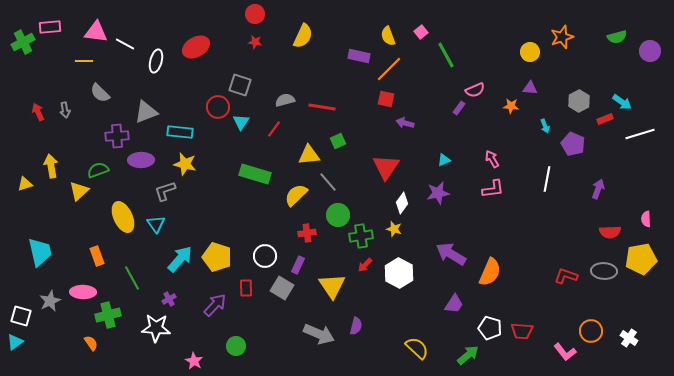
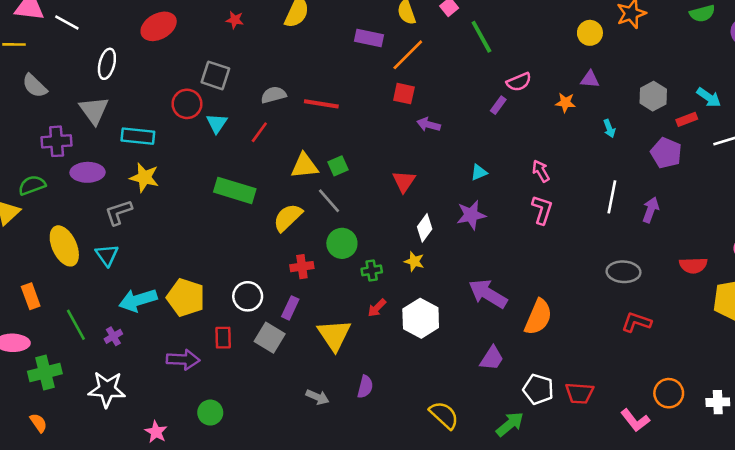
white ellipse: (156, 61) -> (107, 64), moved
gray triangle: (146, 112) -> (94, 110), turned -45
green square: (338, 141) -> (338, 166), moved
purple pentagon: (573, 144) -> (666, 153), moved
red triangle: (386, 167) -> (404, 181), size x0.7
pink L-shape: (493, 189) -> (542, 210), turned -65
purple arrow: (598, 189) -> (651, 210), moved
green cross: (361, 236) -> (372, 270), size x0.7
cyan arrow: (180, 259) -> (138, 300), turned -148
gray ellipse: (604, 271) -> (624, 272), moved
purple cross: (169, 299) -> (113, 336), moved
purple arrow: (215, 305) -> (183, 360), turned 50
gray arrow: (319, 334) -> (317, 397), size x0.6
white cross: (629, 338) -> (718, 402), turned -36
orange semicircle: (91, 343) -> (38, 423), moved

